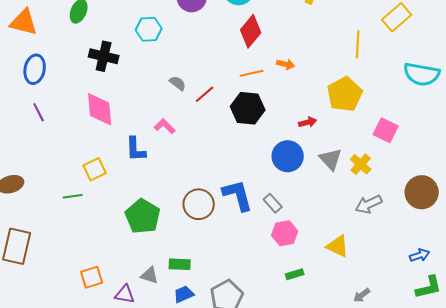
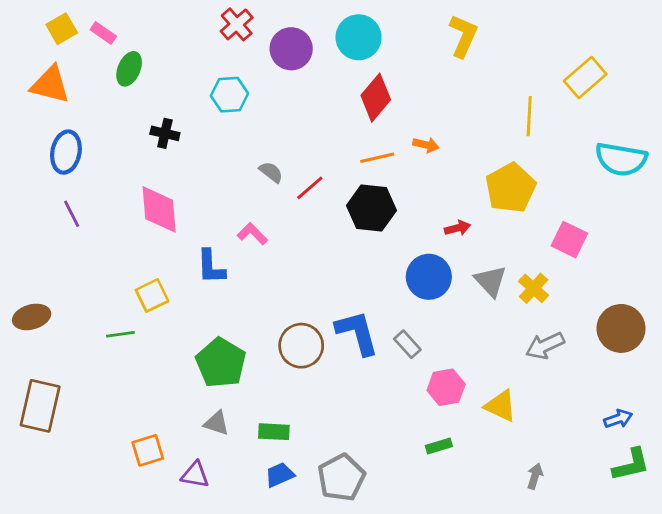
black cross: (104, 56) -> (165, 133), size x0.7
pink hexagon: (285, 233) -> (446, 387), moved
gray triangle: (150, 275) -> (217, 423), moved
gray arrow: (362, 295) -> (535, 476), turned 144

